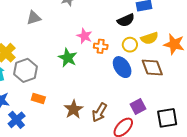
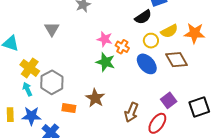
gray triangle: (34, 18) -> (52, 29), turned -35
orange cross: (101, 46) -> (122, 47), turned 32
green star: (68, 58) -> (105, 62), moved
brown star: (74, 109) -> (95, 98), moved

